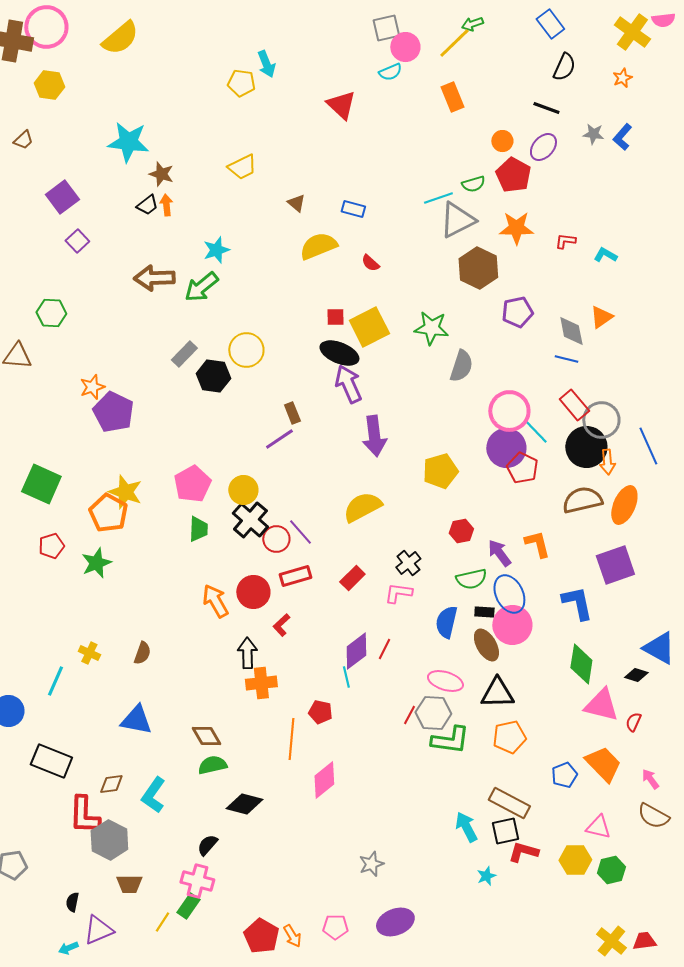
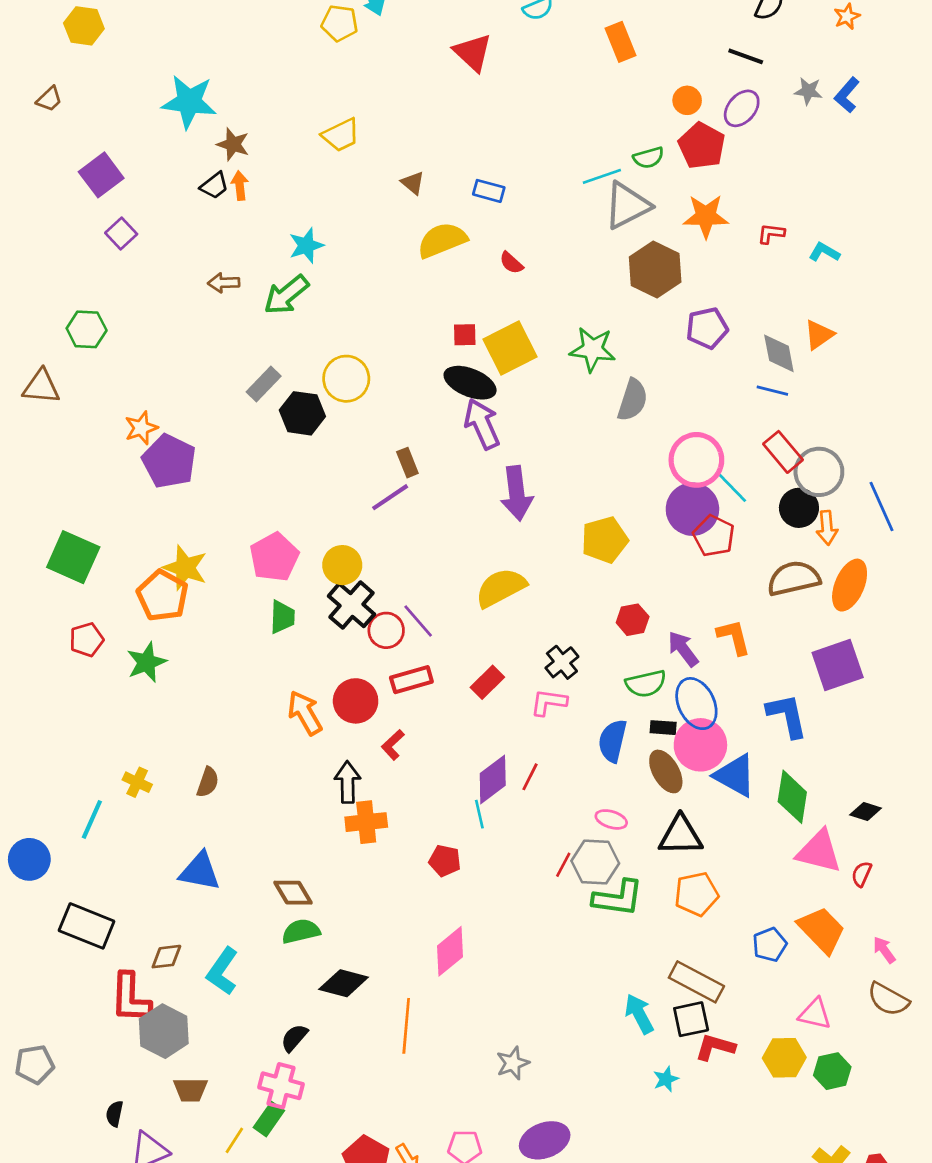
brown arrow: (154, 278) -> (224, 283), size x0.6
black circle: (586, 447) -> (799, 508), size x0.7
blue triangle: (659, 648) -> (735, 775), moved
pink ellipse: (445, 681) -> (611, 819), size x0.7
orange line: (291, 739) -> (406, 1026), moved

